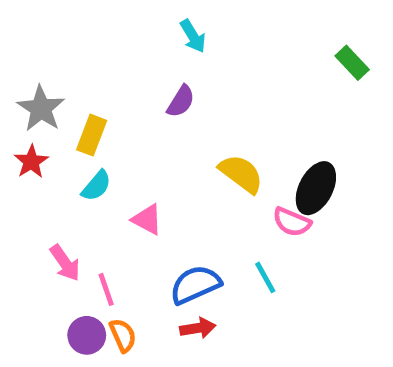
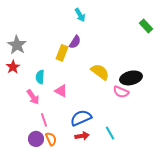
yellow rectangle: (92, 135) -> (62, 53), moved
cyan semicircle: (96, 186) -> (40, 77), turned 144
black ellipse: (316, 188) -> (131, 78), turned 50
pink arrow: (65, 263) -> (33, 97), moved
cyan line: (265, 277) -> (110, 133), moved

